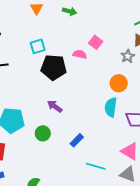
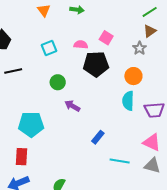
pink semicircle: (80, 54) -> (81, 45), moved
black pentagon: (54, 67) -> (96, 64), moved
green circle: (43, 133) -> (58, 82), moved

